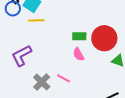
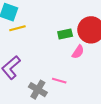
pink semicircle: (78, 54) -> (78, 52), moved, turned -104

